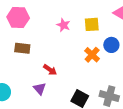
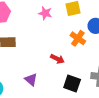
red arrow: (50, 70) -> (57, 59), moved

